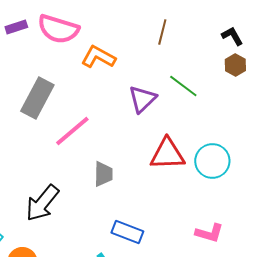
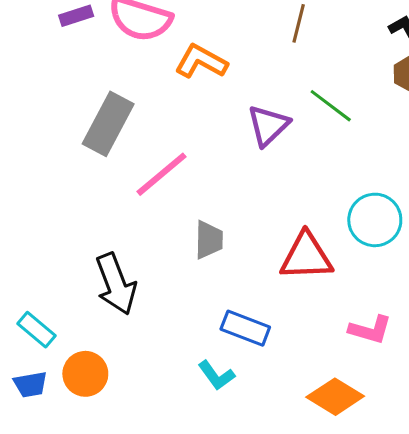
red triangle: (167, 154) -> (306, 257), moved
black arrow: (42, 203) -> (116, 284), turned -60

